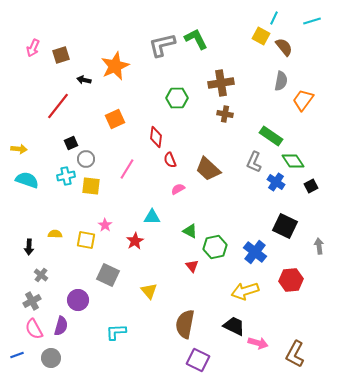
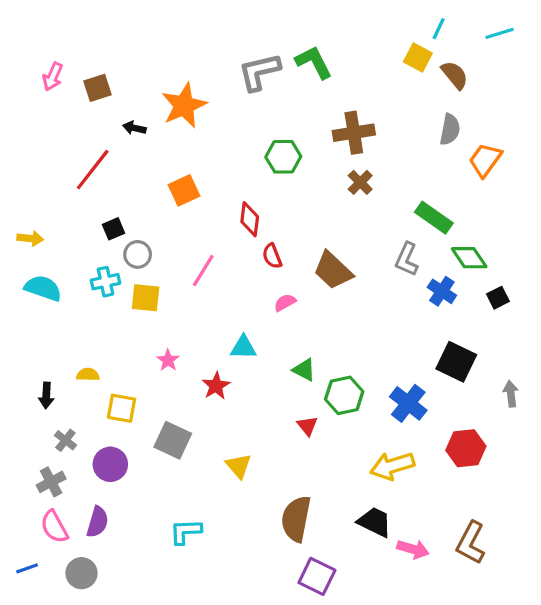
brown cross: (225, 114) -> (360, 182), turned 35
yellow square: (86, 240) -> (122, 408), moved
purple circle: (78, 300) -> (110, 464), moved
brown L-shape: (295, 354) -> (471, 543), moved

